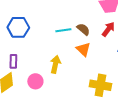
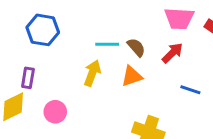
orange triangle: (83, 49) -> (132, 76), turned 49
yellow arrow: (55, 64) -> (92, 73), moved

